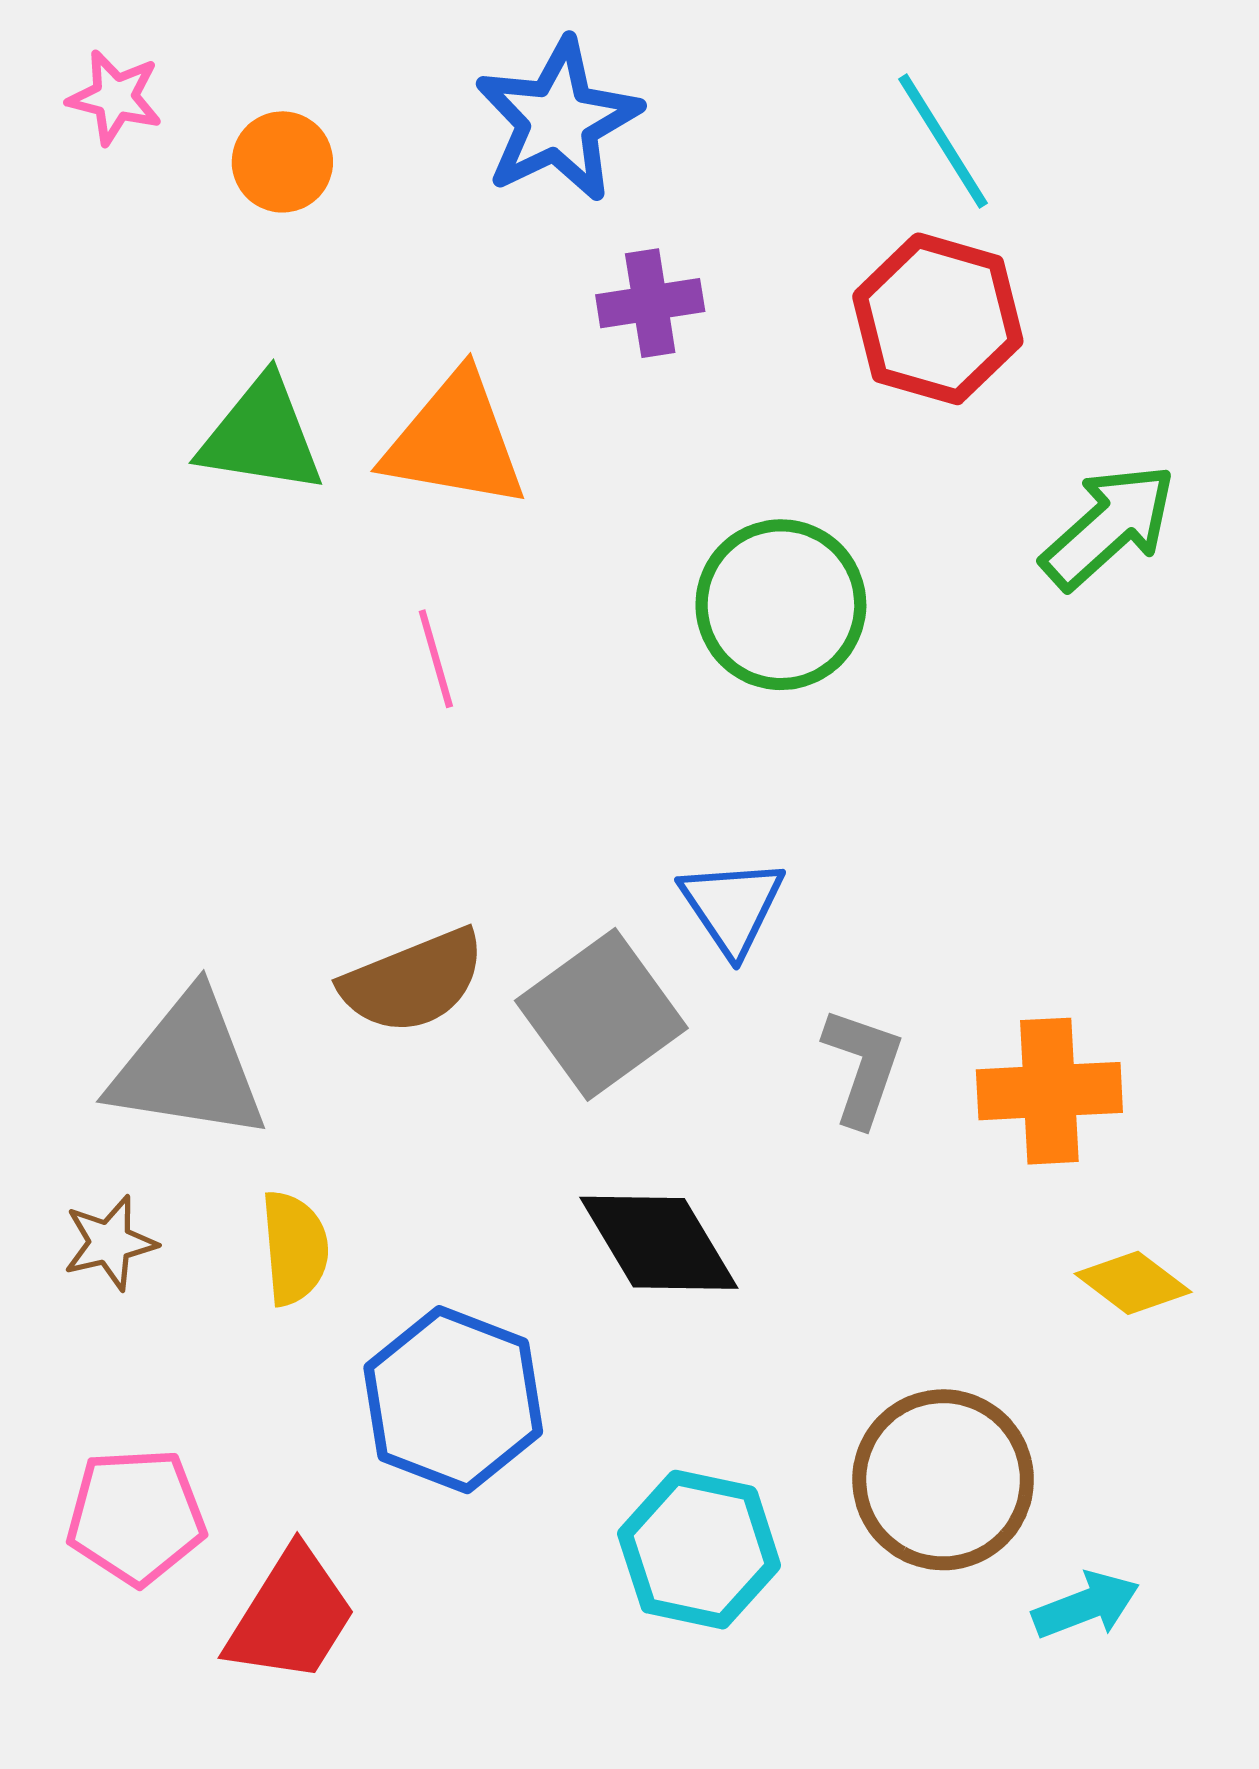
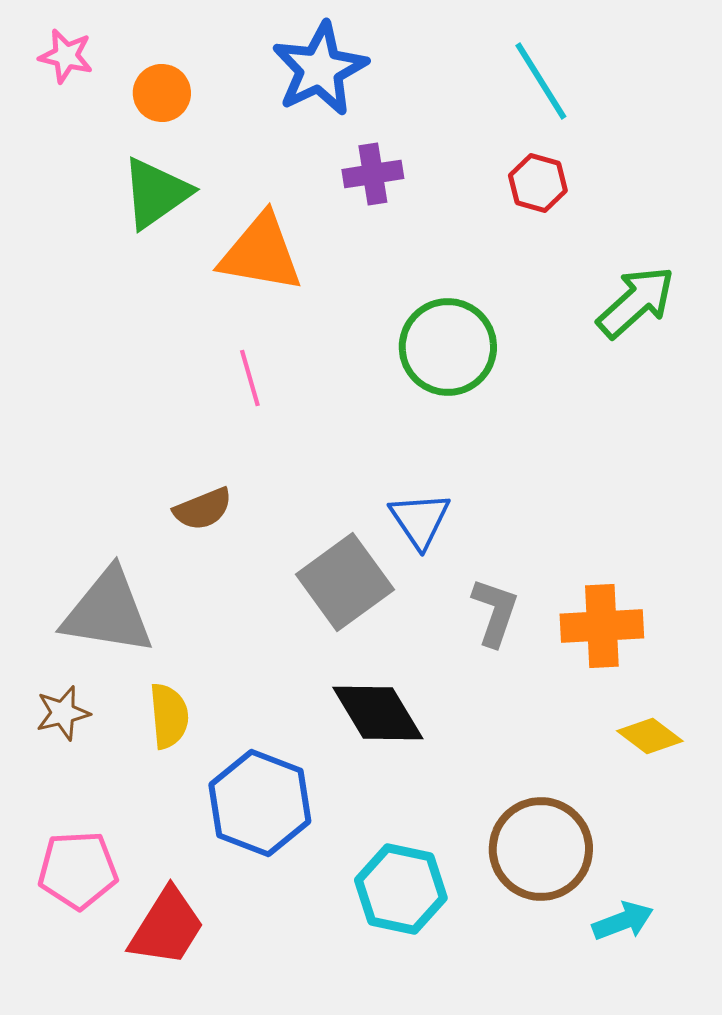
red hexagon: (938, 319) -> (538, 183), size x0.6
green triangle: (261, 436) -> (156, 193), moved, turned -44
brown semicircle: (413, 981) -> (203, 509), moved, size x0.7

